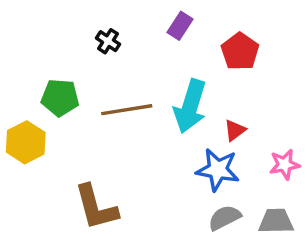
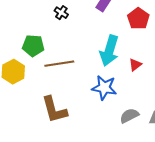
brown line: (127, 110) -> (59, 64), moved
blue star: (218, 170) -> (104, 88), moved

